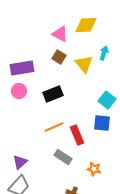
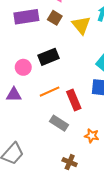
purple rectangle: (22, 68) -> (26, 17), moved
pink circle: (19, 91) -> (23, 67), moved
purple triangle: (20, 162) -> (14, 95), moved, turned 42

